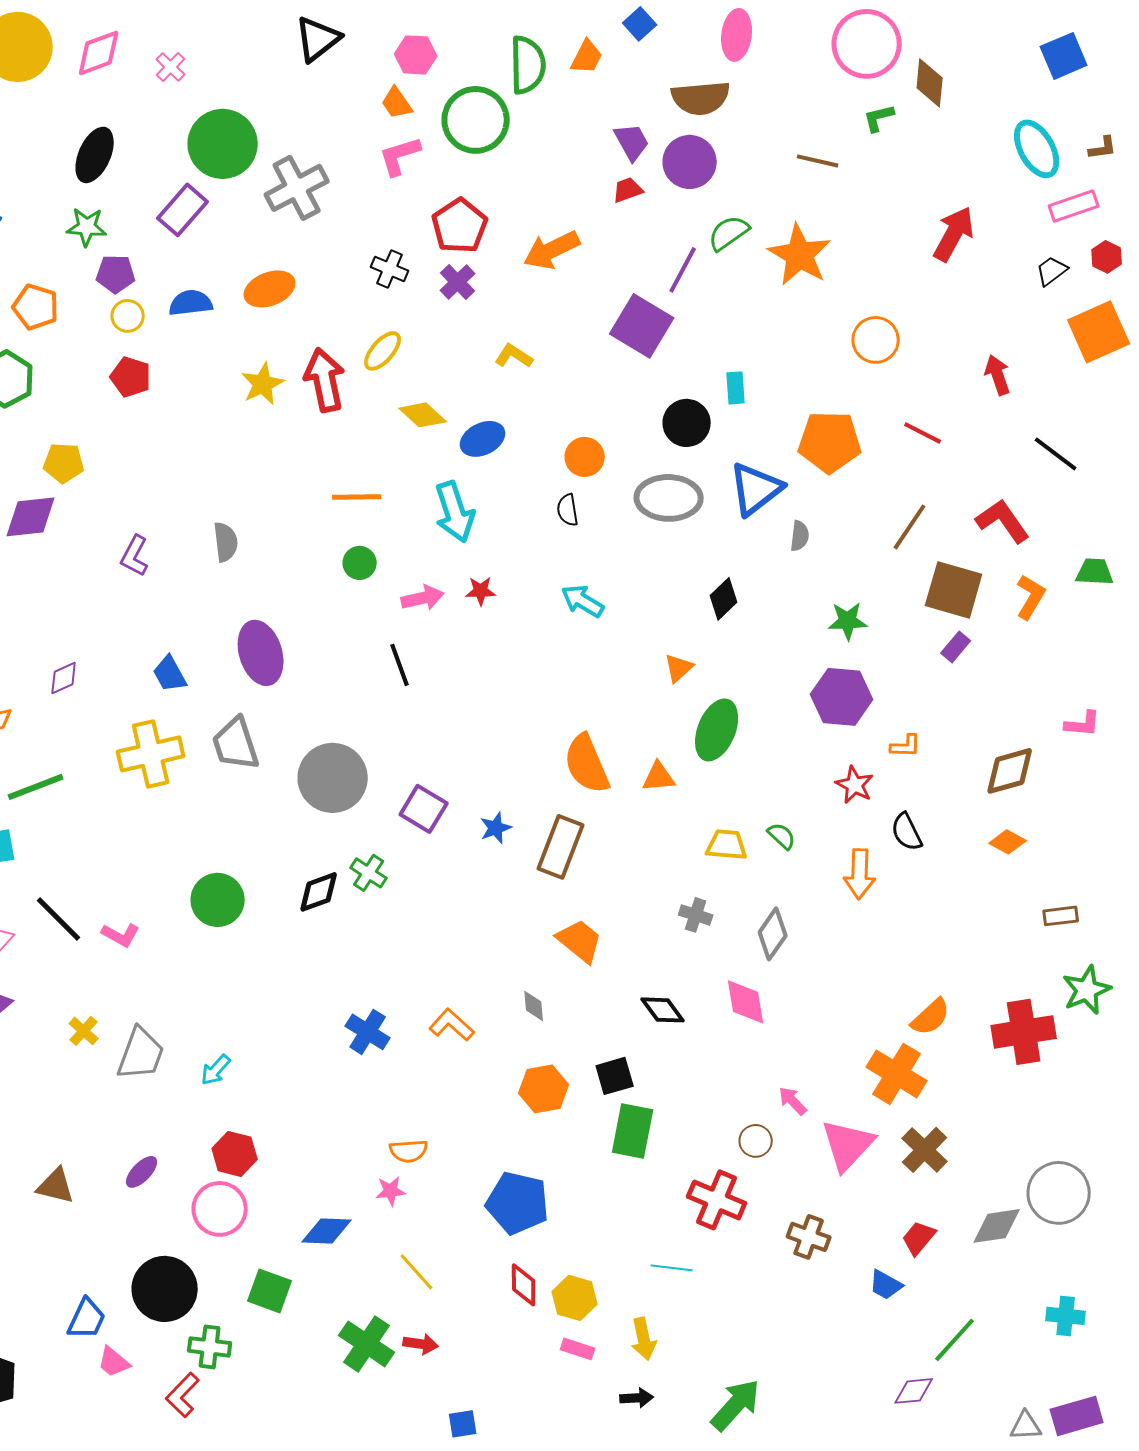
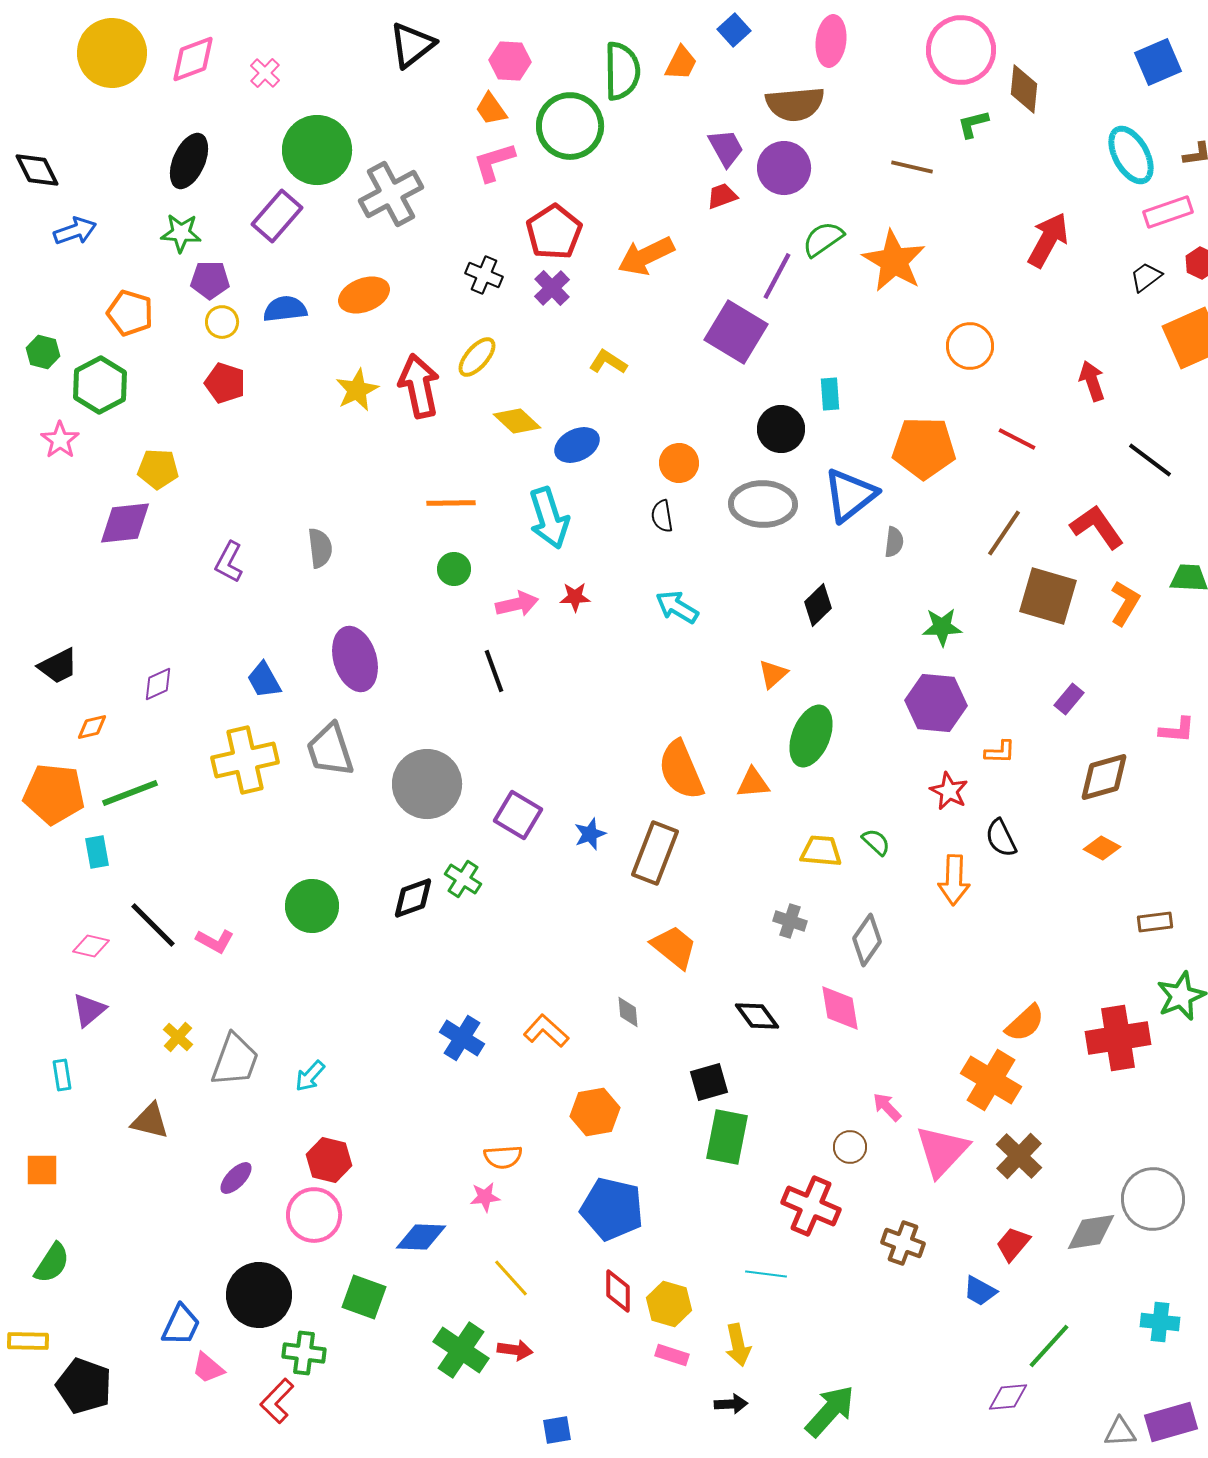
purple rectangle: (956, 647) -> (1069, 699), moved
orange hexagon: (544, 1089) -> (595, 1112), moved
brown triangle: (56, 1186) -> (150, 1121), moved

